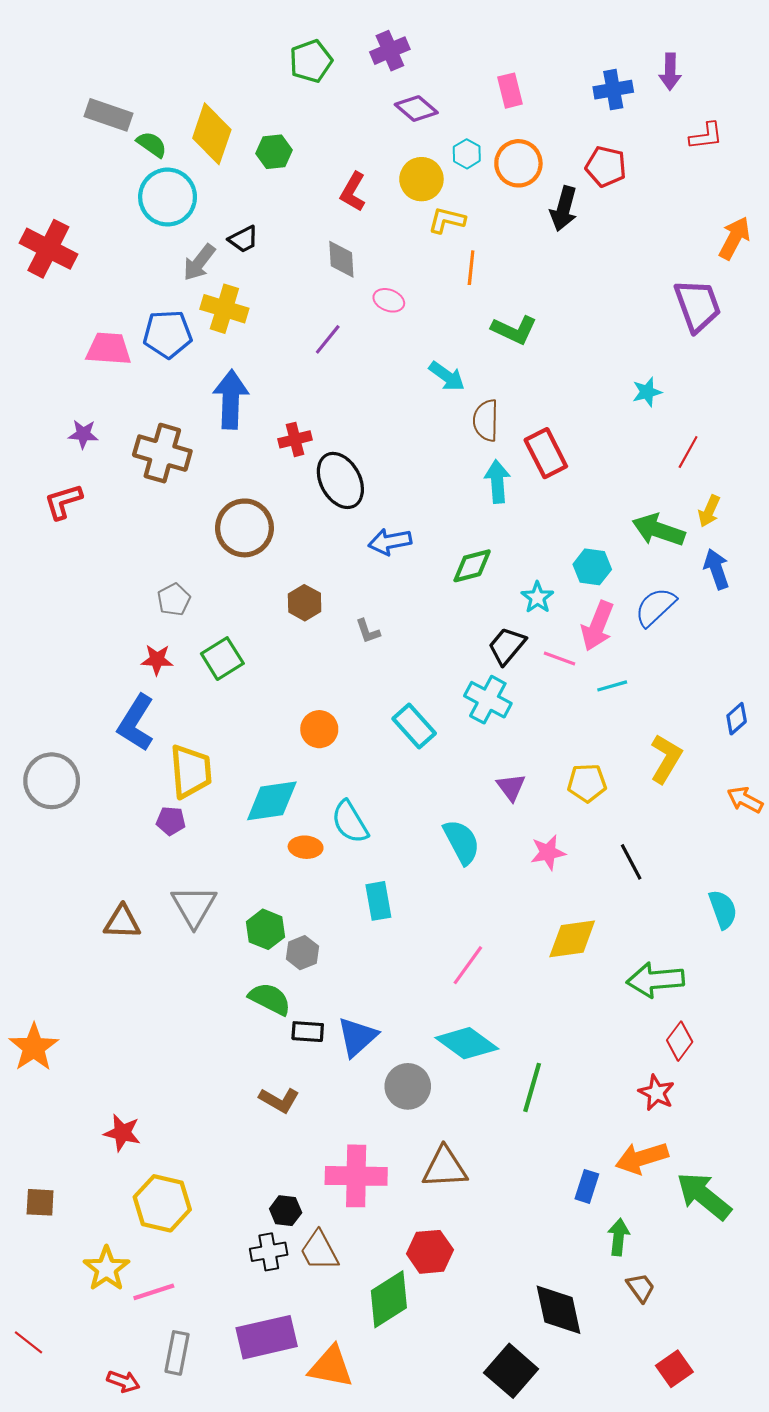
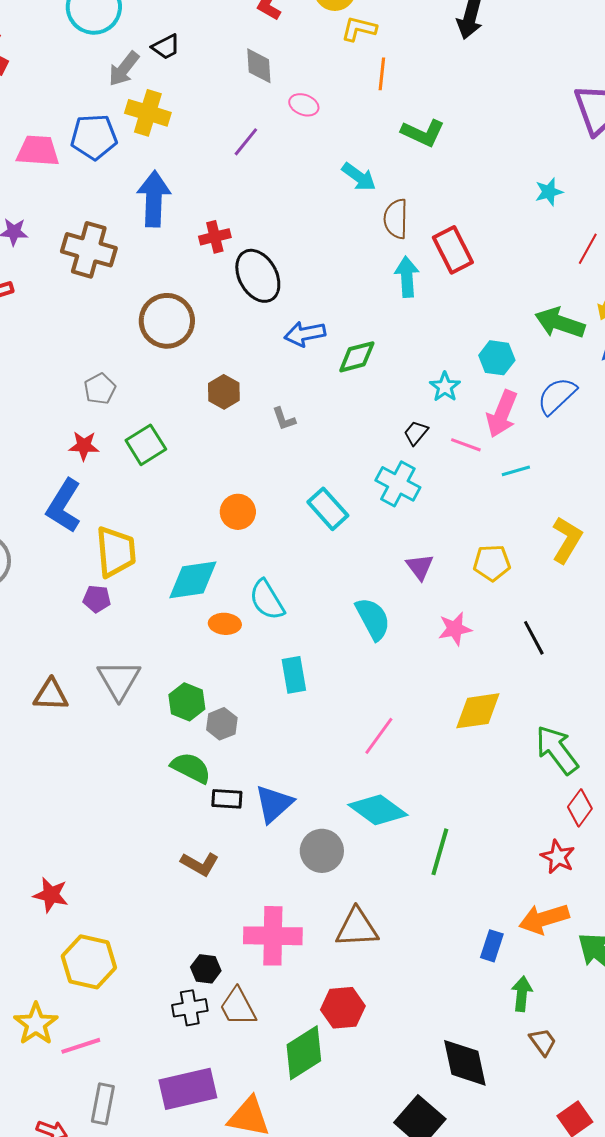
green diamond: (472, 566) -> (357, 357), moved
black trapezoid: (507, 646) -> (416, 433), size x0.7
green arrow: (655, 980) -> (557, 750), turned 58

